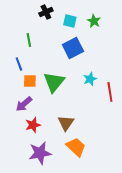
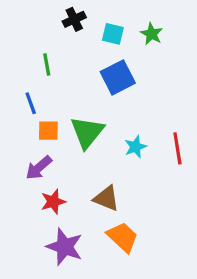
cyan star: (90, 79) -> (135, 147), moved
brown triangle: (66, 123) -> (106, 198), turned -42
purple star: (40, 153) -> (65, 247), turned 30

